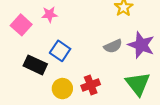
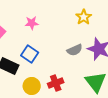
pink star: (49, 14) -> (32, 23), moved

